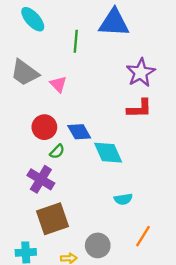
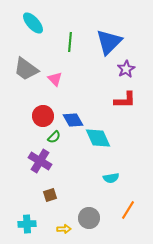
blue triangle: (114, 23) -> (109, 42), moved, turned -48
purple star: (141, 73) -> (126, 69), size x0.7
brown square: (52, 219) -> (50, 195), size x0.5

